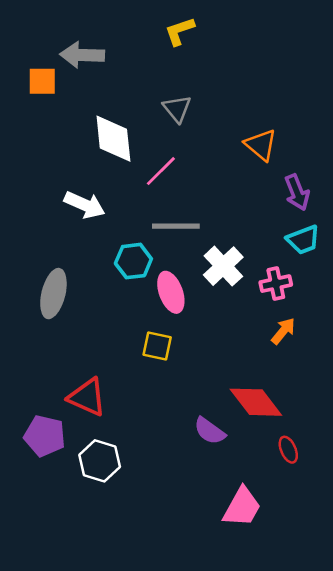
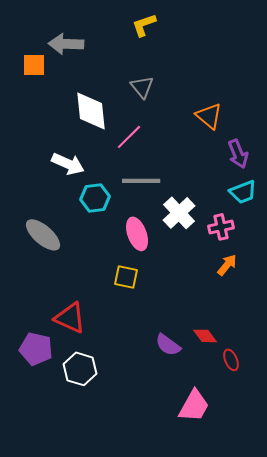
cyan hexagon: (133, 261) -> (95, 198), moved
gray ellipse: (53, 294) -> (43, 235), turned -63
red diamond: (256, 402) -> (205, 336), moved, size x0.6

